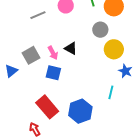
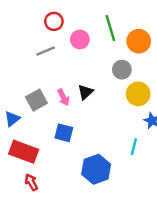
black triangle: (71, 48) -> (85, 92), turned 48
blue square: (53, 73) -> (64, 133), moved
red rectangle: (47, 107) -> (24, 152), moved, turned -30
red arrow: (35, 129) -> (31, 182), moved

